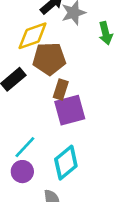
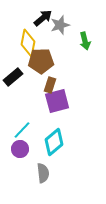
yellow diamond: (33, 36) -> (28, 43), turned -60

